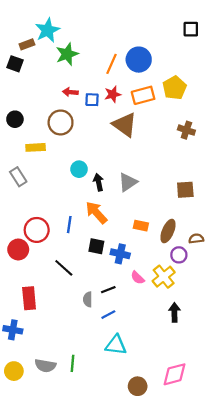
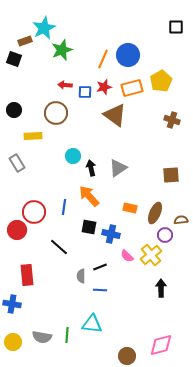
blue line: (108, 315) -> (100, 290), turned 32
cyan triangle: (116, 345) -> (92, 324), moved

